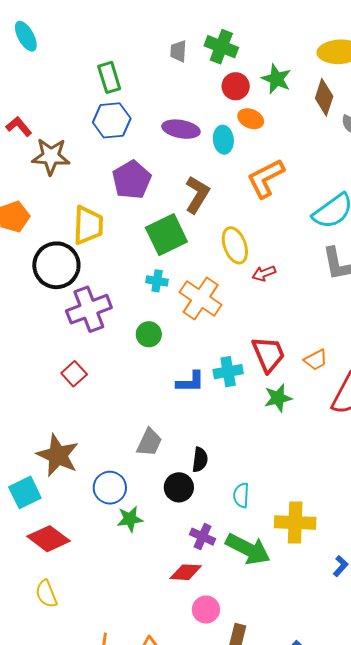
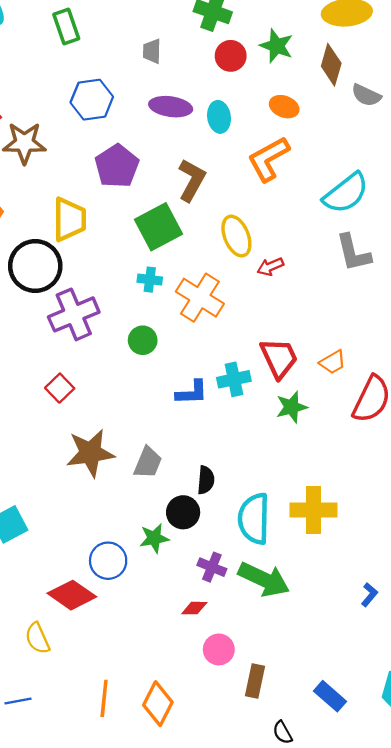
gray trapezoid: (178, 51) -> (152, 51), moved
green rectangle: (109, 77) -> (66, 26), moved
orange ellipse: (251, 119) -> (284, 107), moved
brown star: (58, 455) -> (90, 453), moved, turned -30
blue circle: (110, 488) -> (108, 561), moved
cyan semicircle: (241, 495) -> (254, 519), size x1.8
green star: (130, 519) -> (154, 538), moved
yellow cross: (295, 523) -> (314, 510), moved
red diamond: (48, 539) -> (72, 595), moved
red diamond: (186, 572) -> (194, 608), size x0.7

